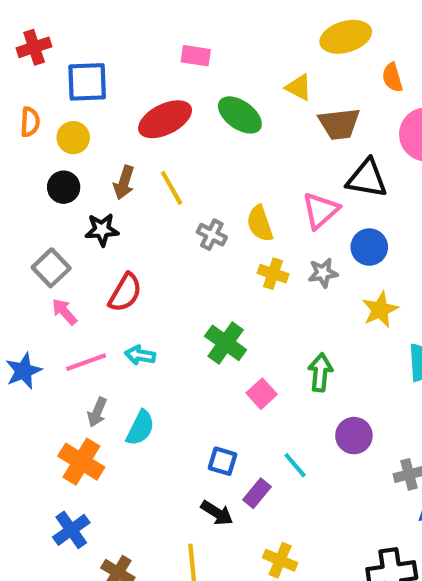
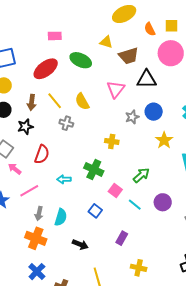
pink triangle: (320, 210) -> (116, 89), moved
yellow semicircle: (260, 223) -> (82, 102), moved
gray cross: (212, 235) -> (66, 123), moved
gray star: (323, 273) -> (132, 117), moved
yellow cross: (273, 274) -> (112, 141), moved
cyan arrow: (140, 355) -> (64, 179), moved
green arrow: (320, 372) -> (141, 175), turned 54
blue square: (222, 461) -> (95, 211), moved, turned 32
cyan line: (295, 465) -> (135, 205), moved
black arrow: (217, 513) -> (80, 245), moved

